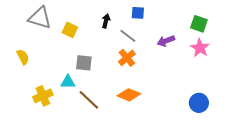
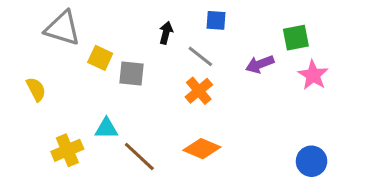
green square: (199, 24) -> (296, 38), moved, turned -30
yellow square: (70, 30) -> (100, 58), moved
gray square: (84, 63) -> (131, 74), moved

